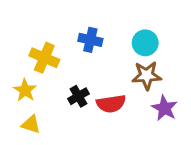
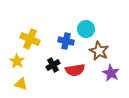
blue cross: (90, 40) -> (66, 41), moved
cyan circle: (145, 43) -> (86, 29), moved
brown star: (147, 75) -> (99, 51), turned 30

